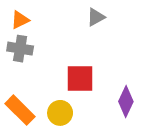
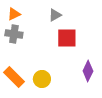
gray triangle: (96, 17) -> (55, 15), moved
red square: (80, 79) -> (67, 38), moved

